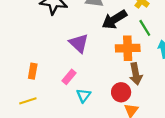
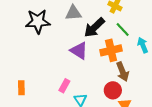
purple triangle: (79, 43) -> (79, 51), moved
orange rectangle: (33, 71) -> (21, 88), moved

